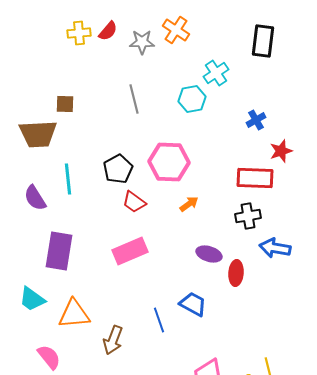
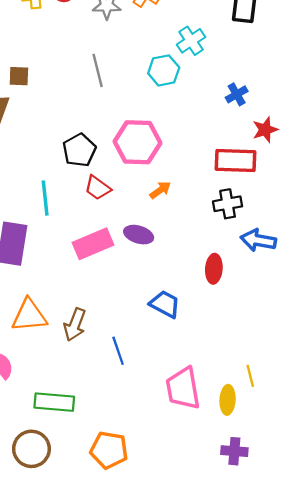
cyan line: (68, 179) -> (45, 198), moved
purple ellipse: (209, 254) -> (139, 235), moved
blue line: (159, 320) -> (118, 351), moved
brown arrow: (113, 340) -> (75, 325), moved

